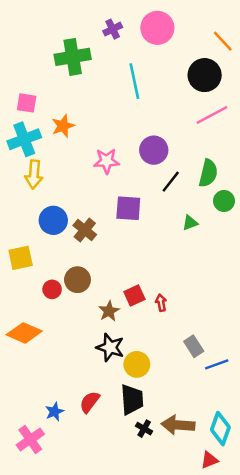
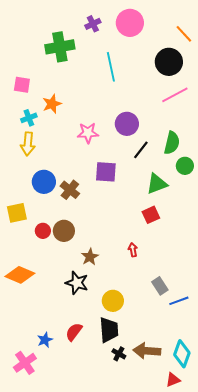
cyan cross: (24, 139) -> (29, 118), moved, size x0.6
green triangle: (190, 223) -> (157, 184), size x1.6
red circle: (52, 289) -> (43, 231), moved
red square: (134, 295) -> (151, 215), moved
black star: (110, 347) -> (77, 283), moved

